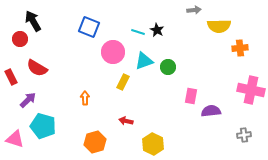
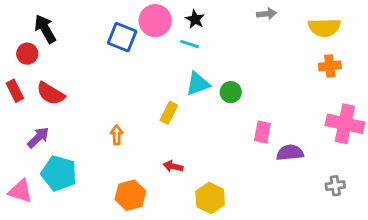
yellow semicircle: (219, 26) -> (324, 27), moved
black star: (157, 30) -> (195, 19), moved
pink circle: (113, 52) -> (155, 21), moved
red rectangle: (11, 77) -> (15, 91), moved

